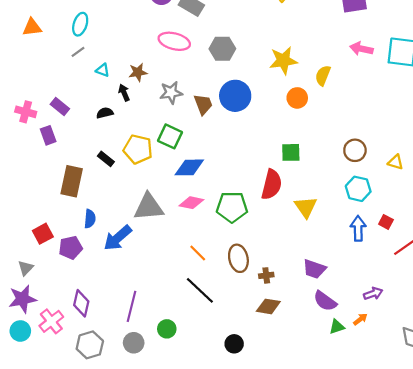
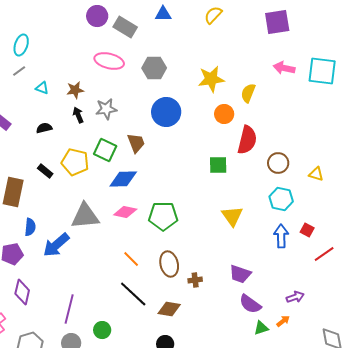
black arrow: (124, 93) -> (78, 115), moved
brown trapezoid: (203, 104) -> (136, 143), moved
red semicircle: (272, 185) -> (247, 140), moved
purple diamond: (81, 303) -> (22, 292), moved
brown diamond: (268, 306) -> (169, 309), moved

